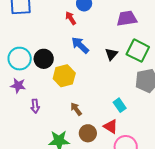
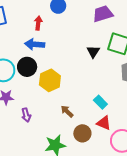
red arrow: (71, 18) -> (38, 23), moved, turned 48
blue arrow: (80, 45) -> (35, 44), moved, turned -30
cyan rectangle: (120, 105) -> (100, 102), moved

